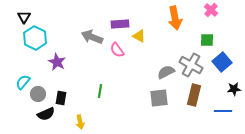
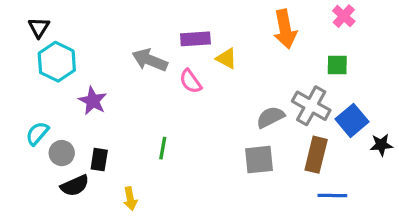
blue square: (222, 62) -> (352, 120), moved
blue line: (223, 111) -> (332, 195), moved

